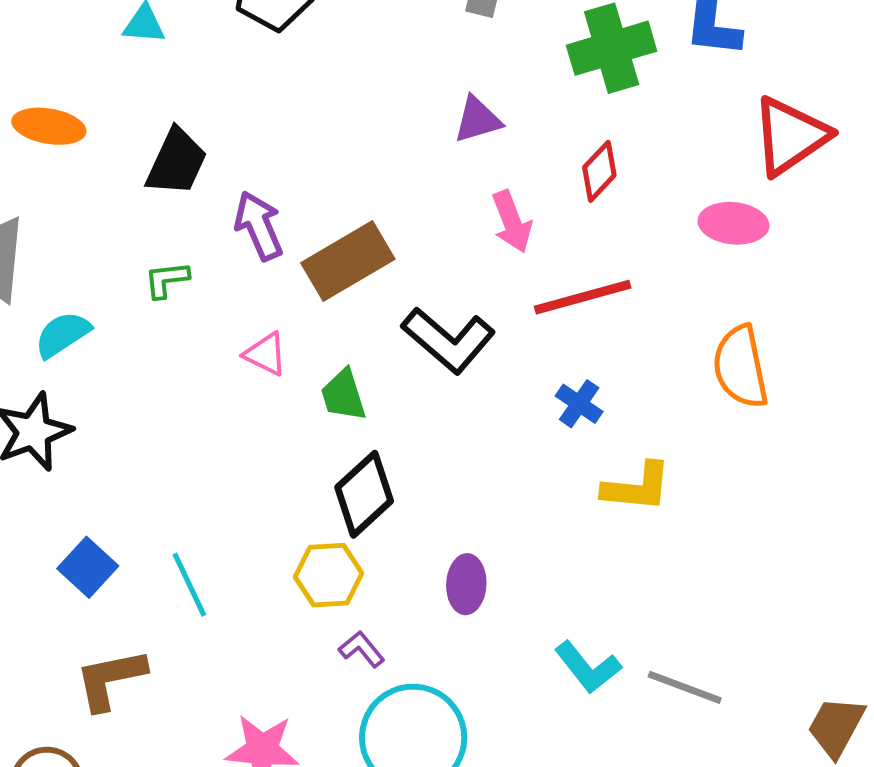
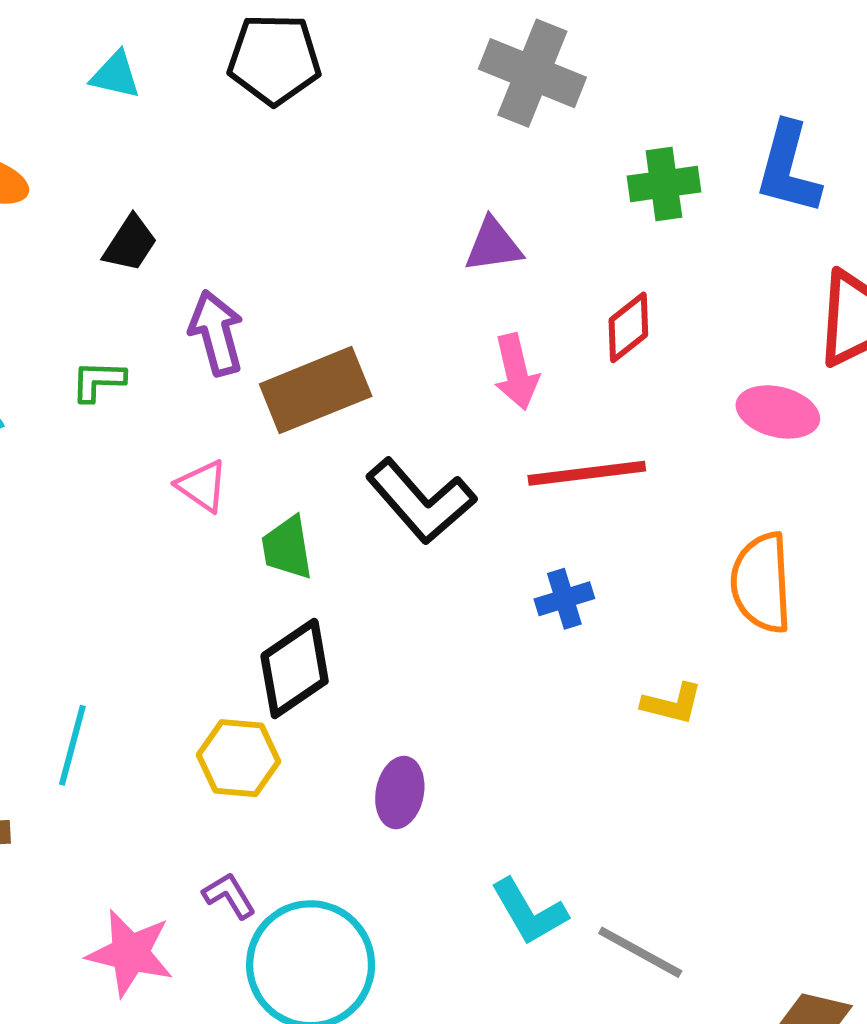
green cross: (612, 48) -> (664, 184), size x0.7
black trapezoid: (177, 162) -> (130, 243), size x0.7
blue cross: (579, 404) -> (564, 599), turned 30
yellow L-shape: (637, 487) -> (672, 704), moved, size x0.7
cyan line: (189, 585) -> (72, 745), turned 32
purple L-shape: (362, 649) -> (229, 896), moved

